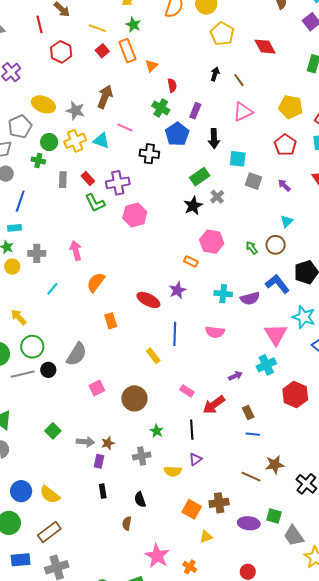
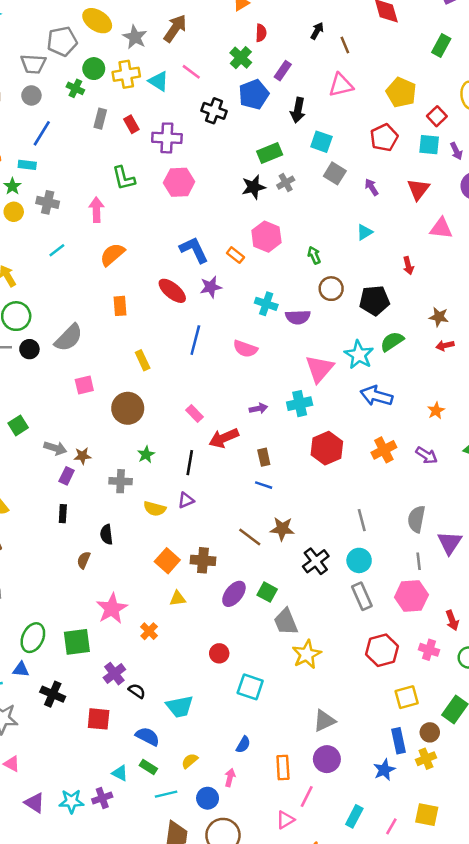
green L-shape: (95, 203) -> (124, 178), moved
brown circle: (276, 245) -> (331, 289), moved
blue L-shape: (277, 284) -> (194, 250), moved
yellow rectangle: (153, 356) -> (143, 360), moved
purple ellipse: (249, 523) -> (234, 594), turned -70

